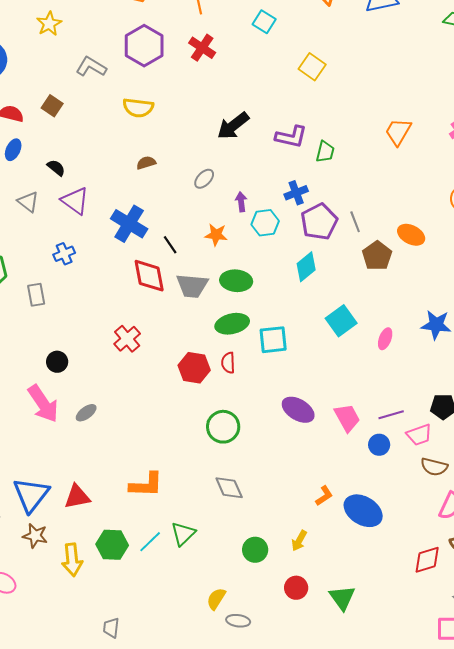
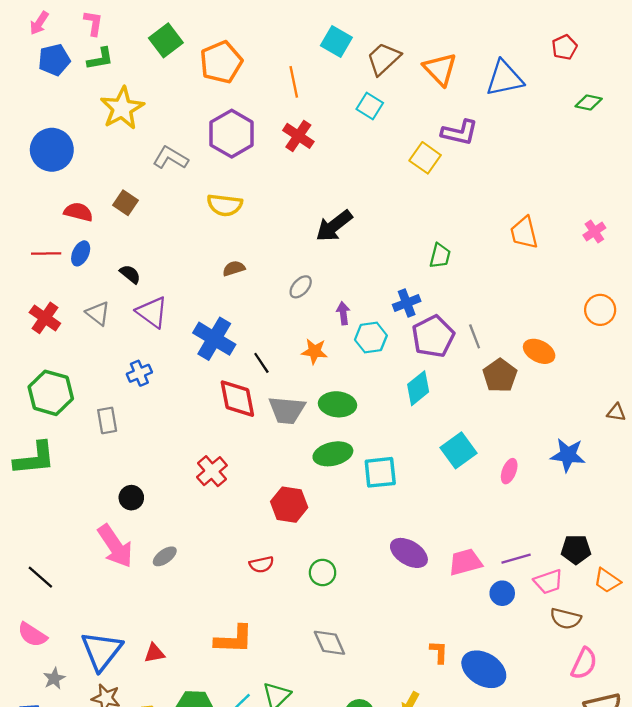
yellow star: (49, 24) -> (122, 108), size x1.5
orange trapezoid: (398, 132) -> (524, 233), turned -44
purple L-shape: (291, 137) -> (460, 132), moved
red semicircle: (228, 363) -> (261, 564), moved, turned -100
pink trapezoid: (347, 418) -> (465, 562), turned -76
green circle: (223, 427) -> (323, 572), size x0.7
orange L-shape: (324, 496) -> (439, 652), turned -55
red triangle: (77, 497) -> (154, 653), size x0.7

